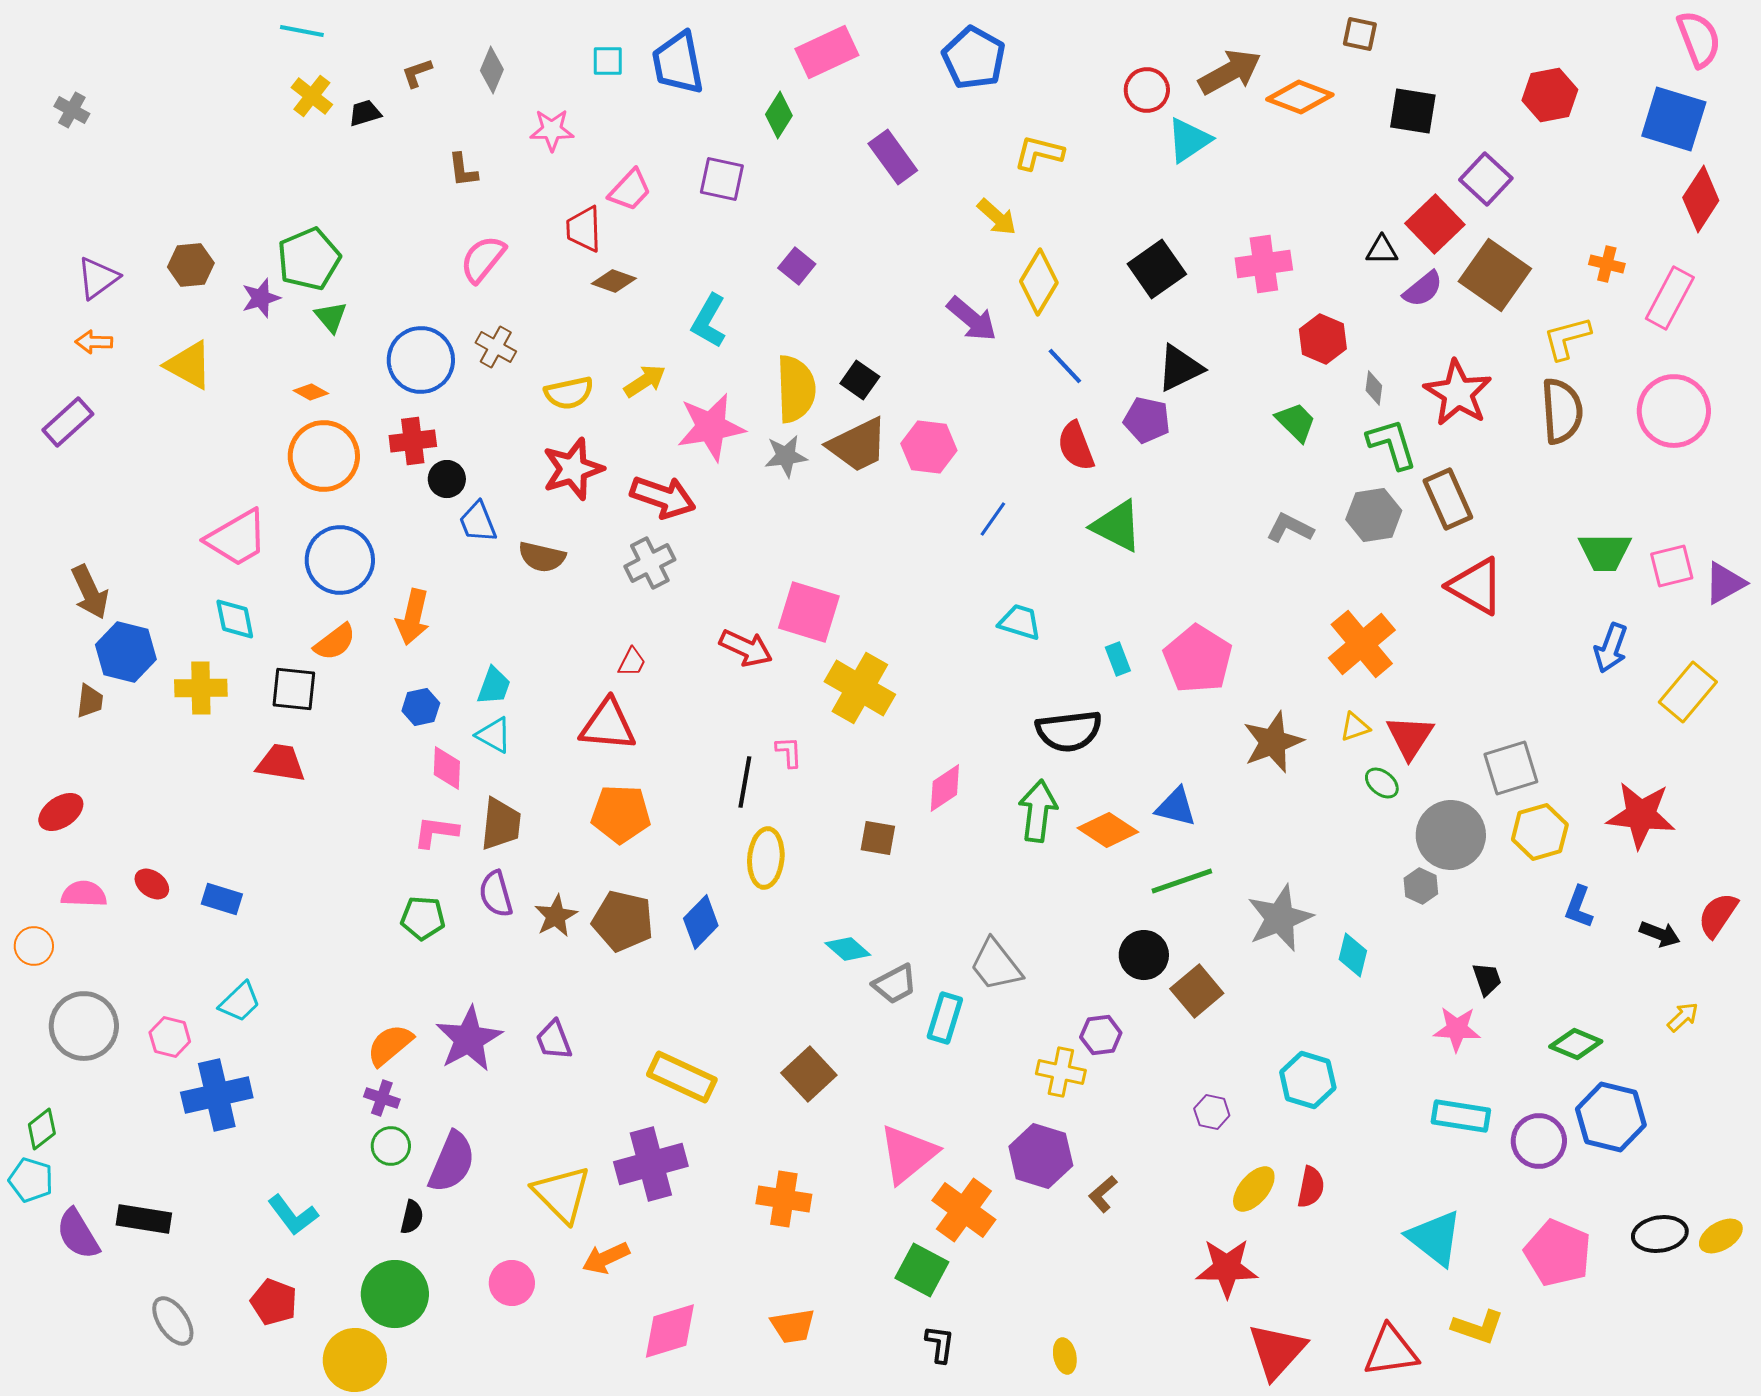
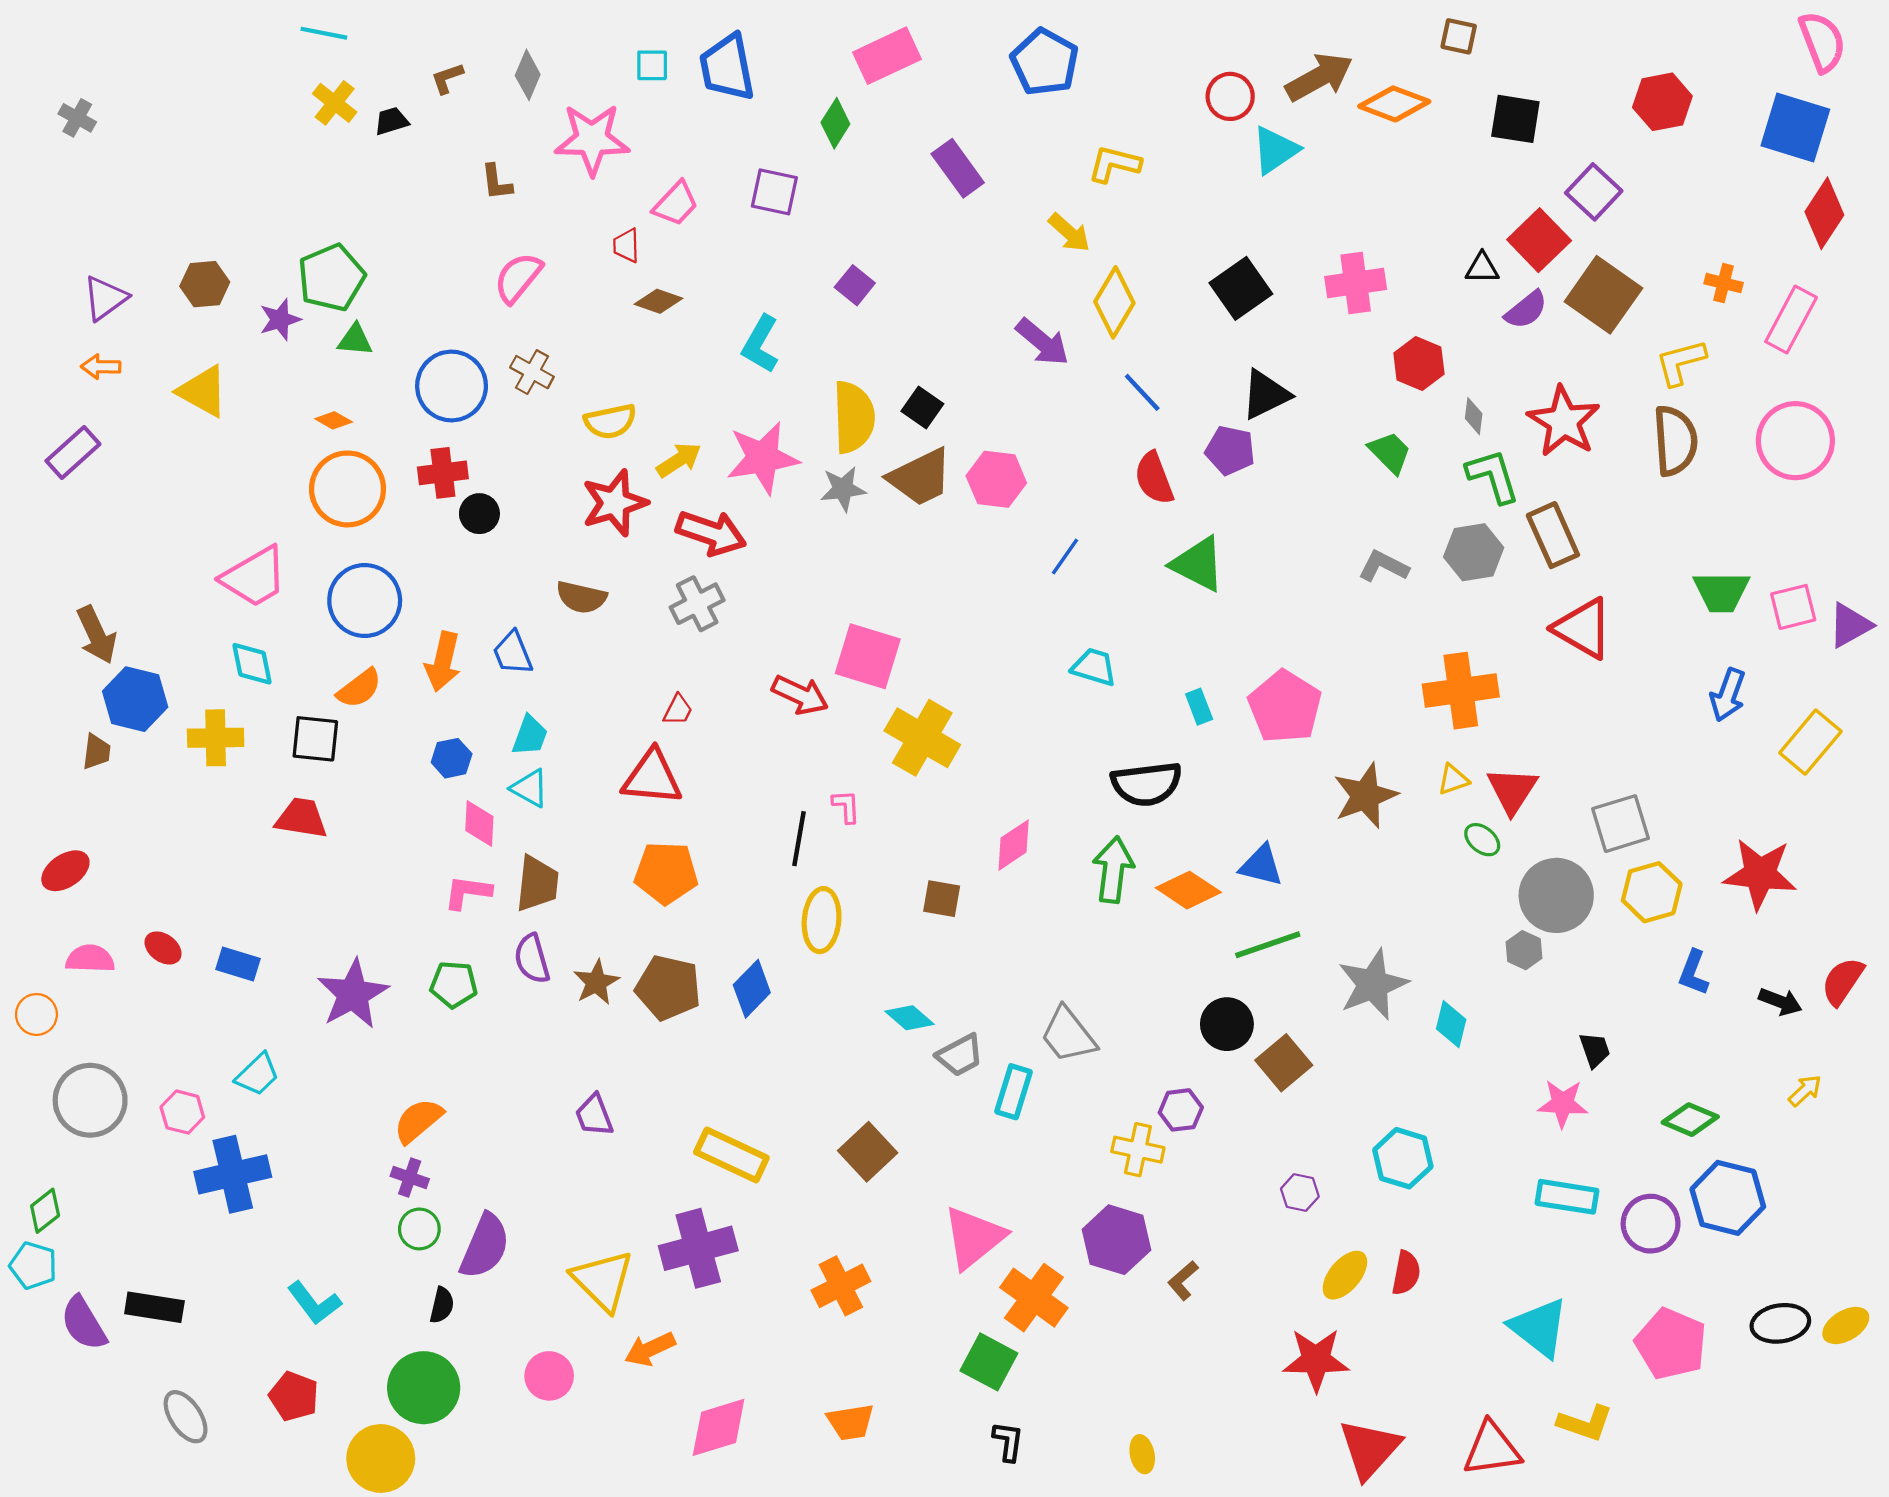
pink star: (552, 130) -> (592, 139), size x1.6
red trapezoid: (584, 229) -> (626, 245), size x0.7
green triangle: (331, 317) -> (355, 340), turned -45
yellow arrow: (645, 381) -> (679, 460), moved
blue trapezoid: (478, 522) -> (513, 653), moved
orange cross: (1362, 644) -> (1461, 691), turned 32
purple star: (469, 1039) -> (353, 994), moved
orange cross: (784, 1199) -> (841, 1286), turned -36

